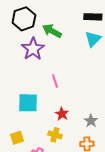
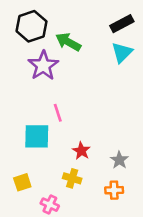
black rectangle: (93, 17) -> (122, 24), turned -30
pink line: (55, 81) -> (58, 113), moved

